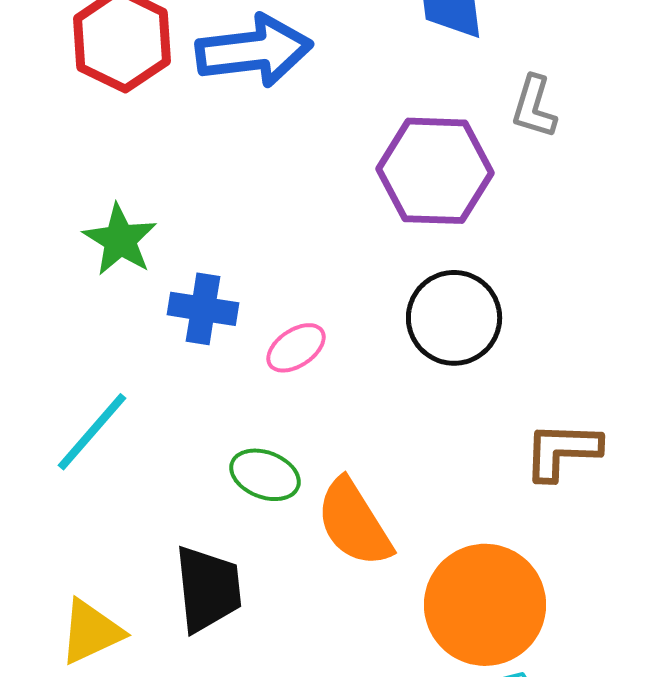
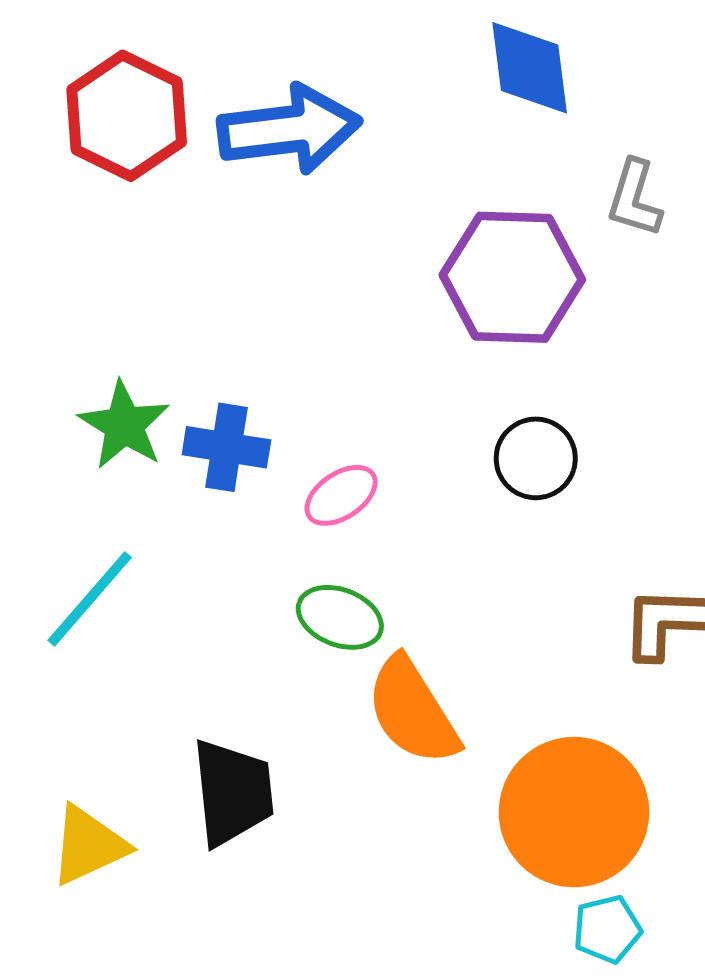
green star: (120, 240) -> (124, 425), moved
black circle: (454, 318) -> (536, 458), size x0.7
green ellipse: (265, 475) -> (340, 617), moved

